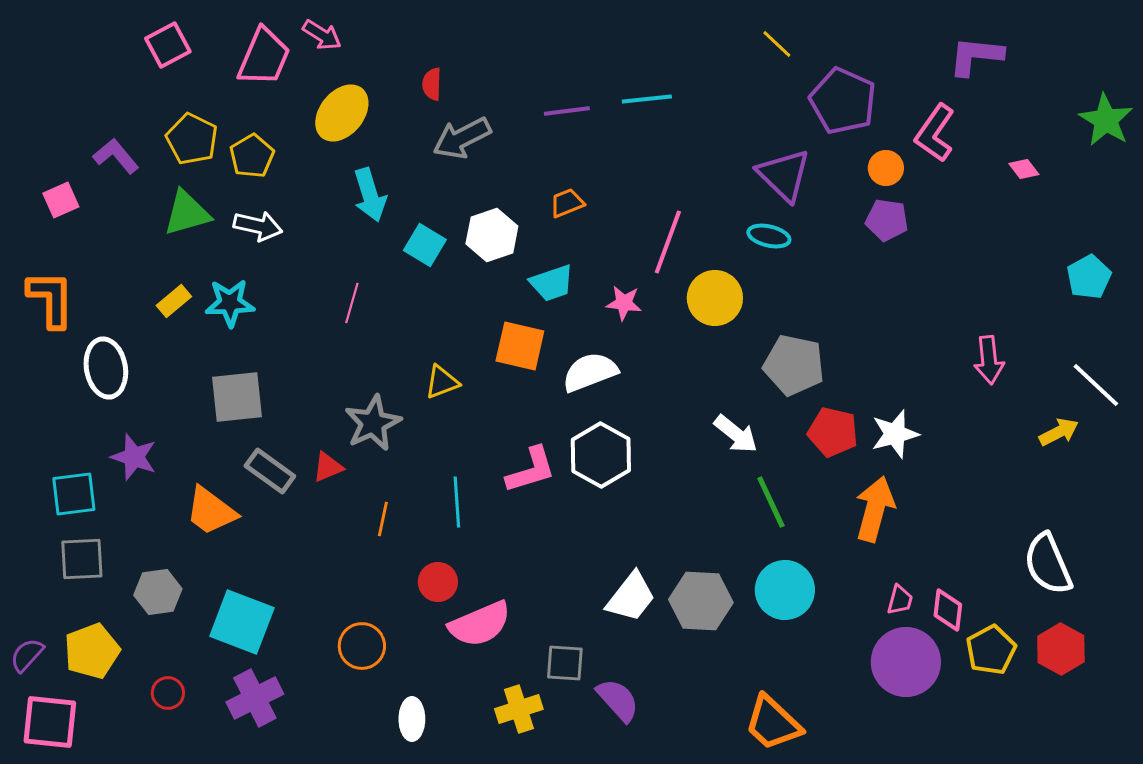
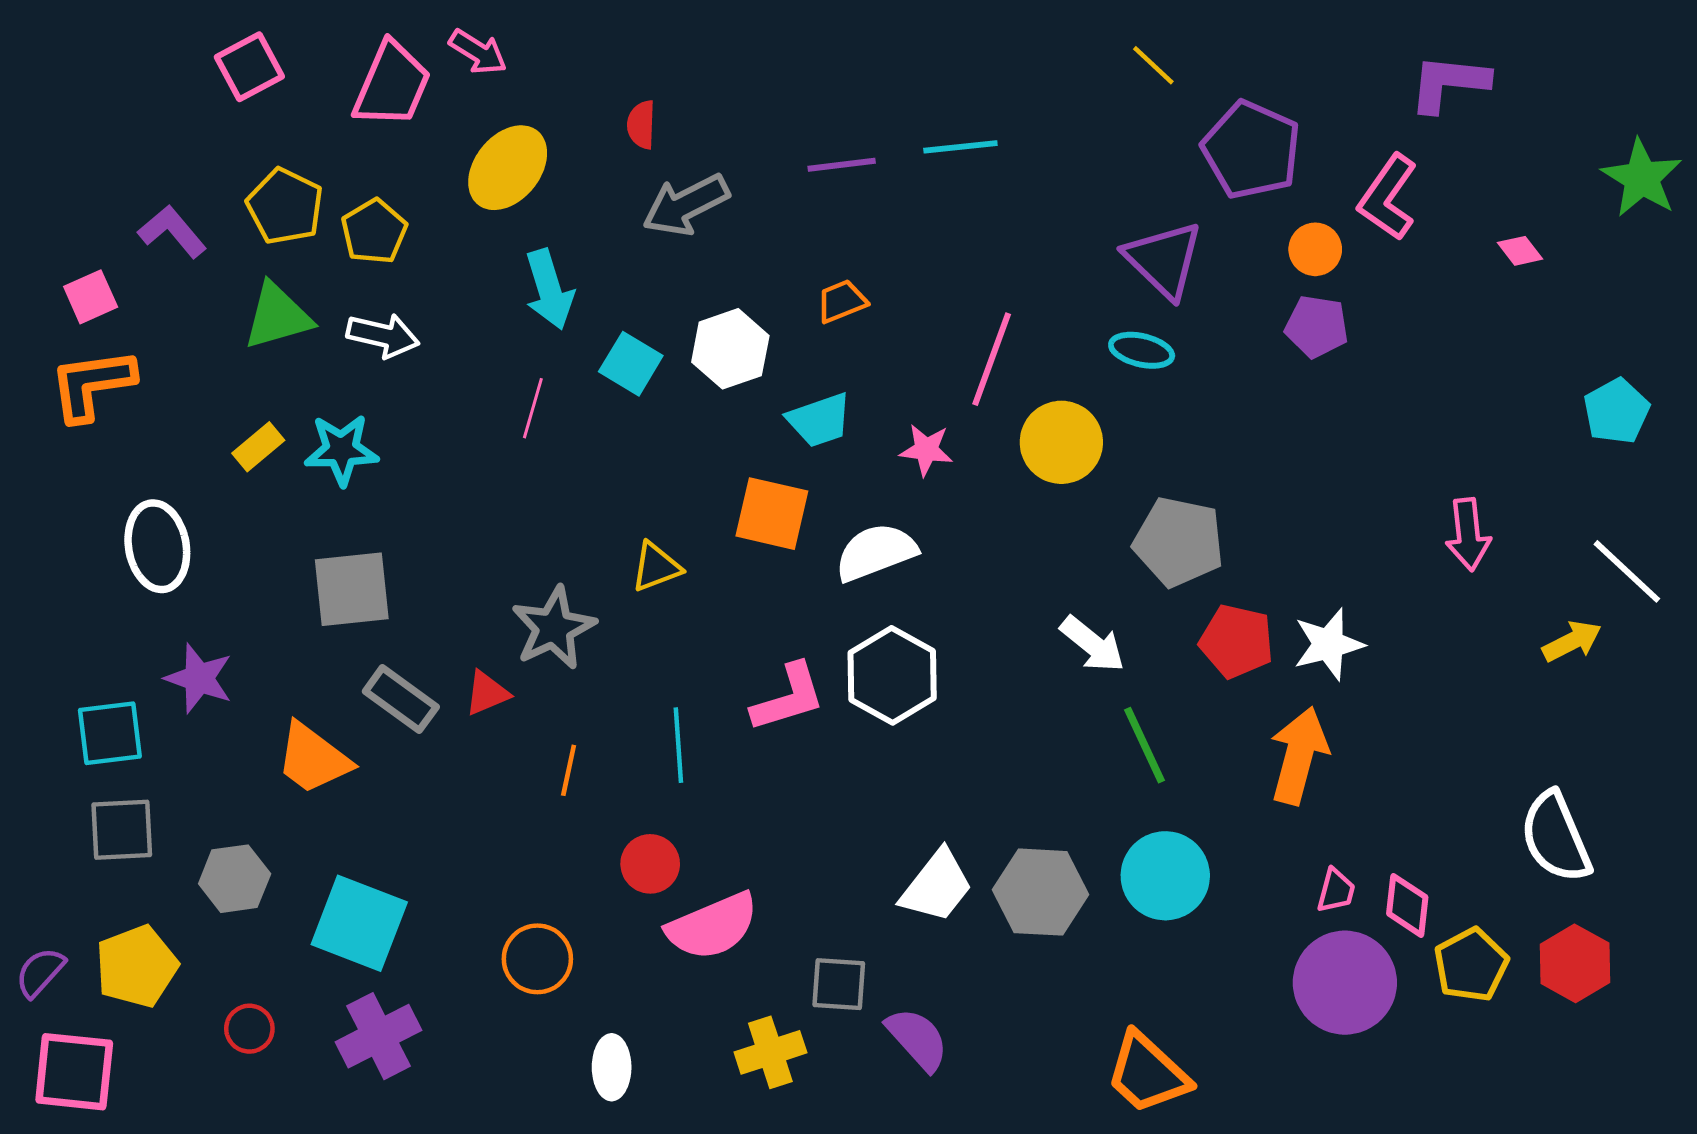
orange L-shape: (51, 299) -> (92, 384), moved, turned -98
pink line: (352, 303) -> (533, 408), moved

